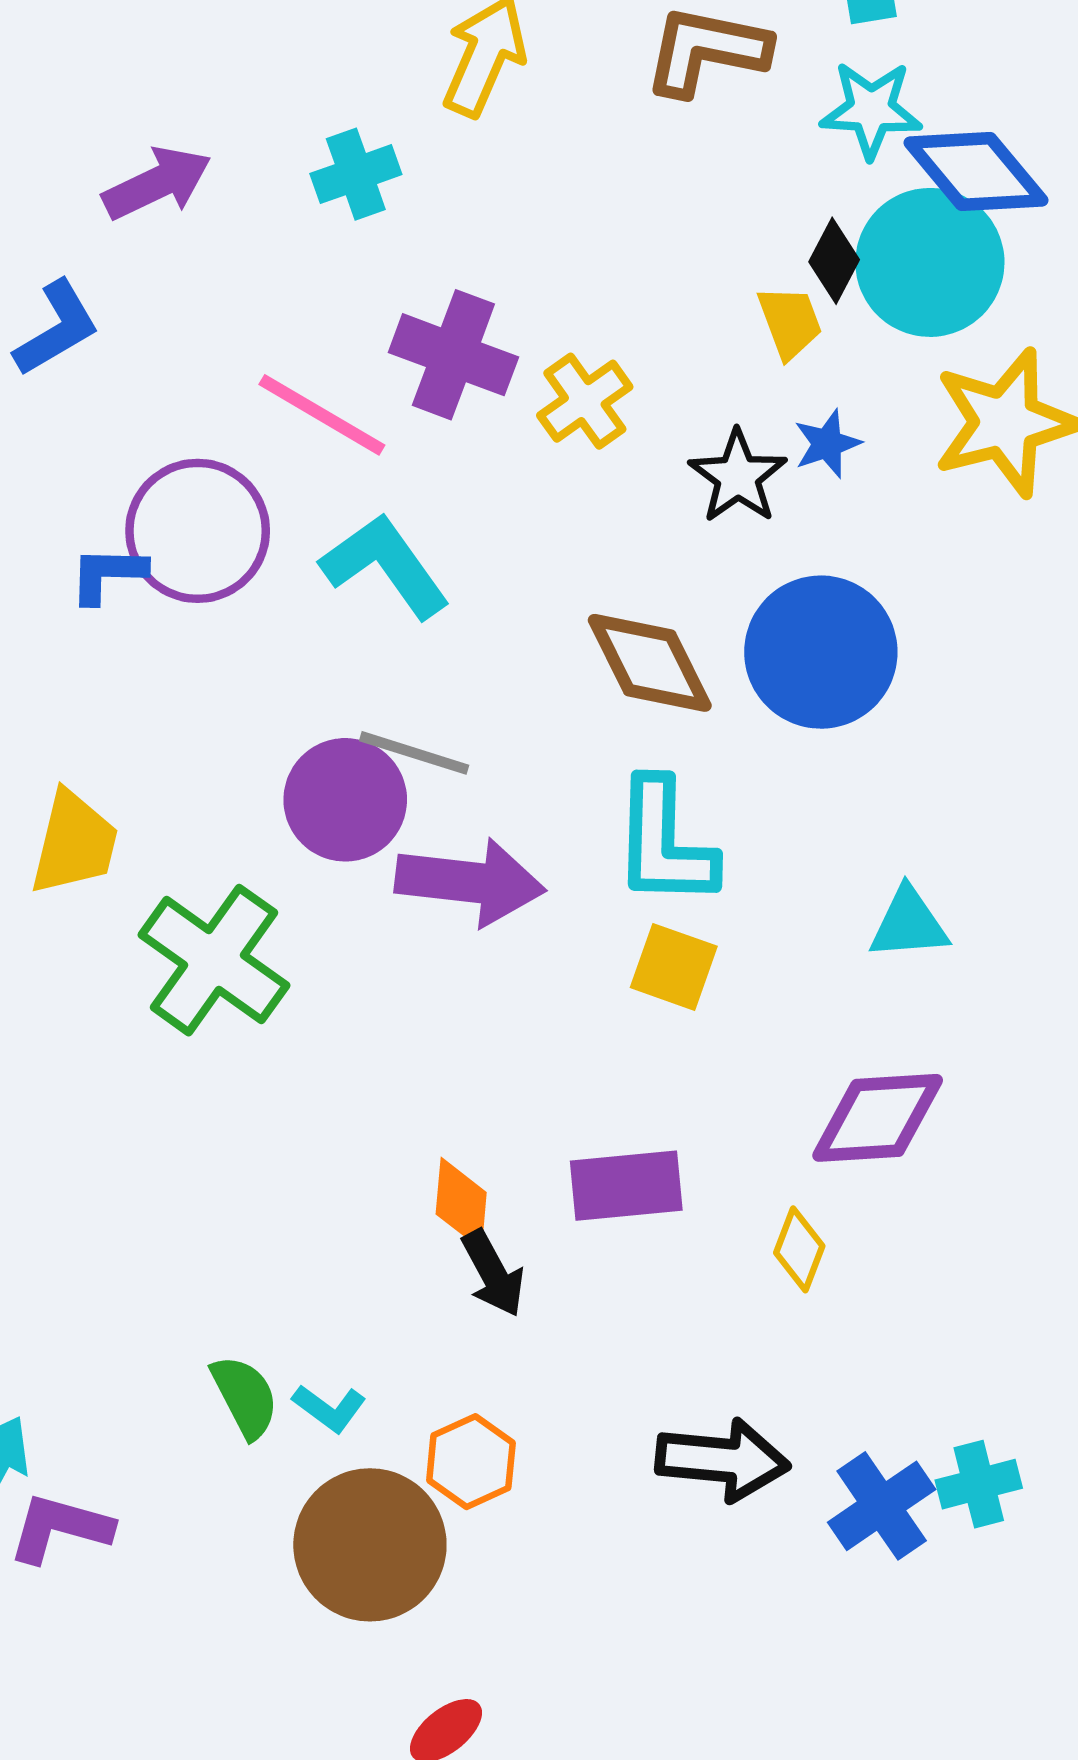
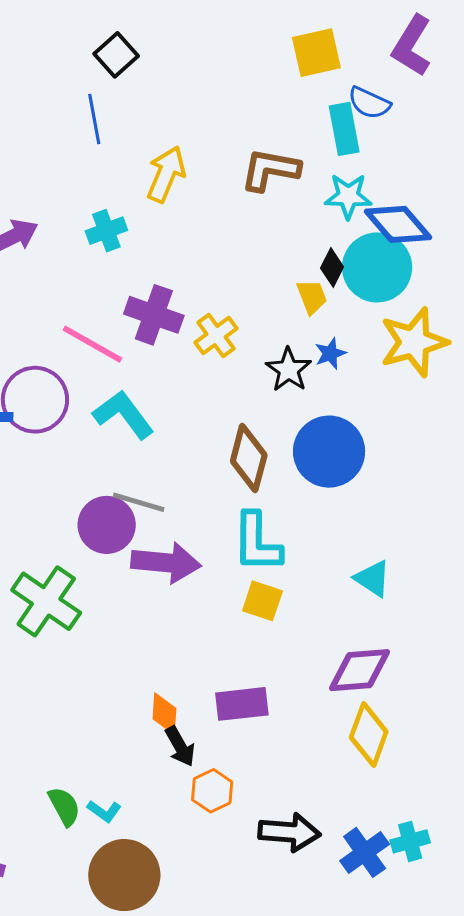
brown diamond: (650, 663) -> (249, 458), turned 42
cyan triangle: (909, 924) -> (373, 579), turned 39
yellow diamond: (799, 1249) -> (369, 735), moved, size x1.6
orange hexagon: (471, 1462) -> (212, 791), moved

